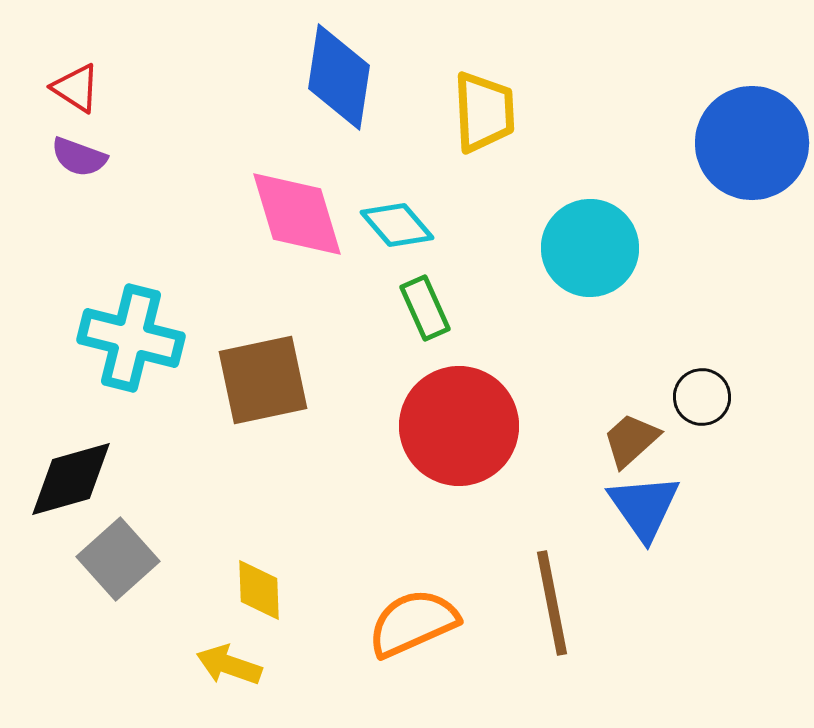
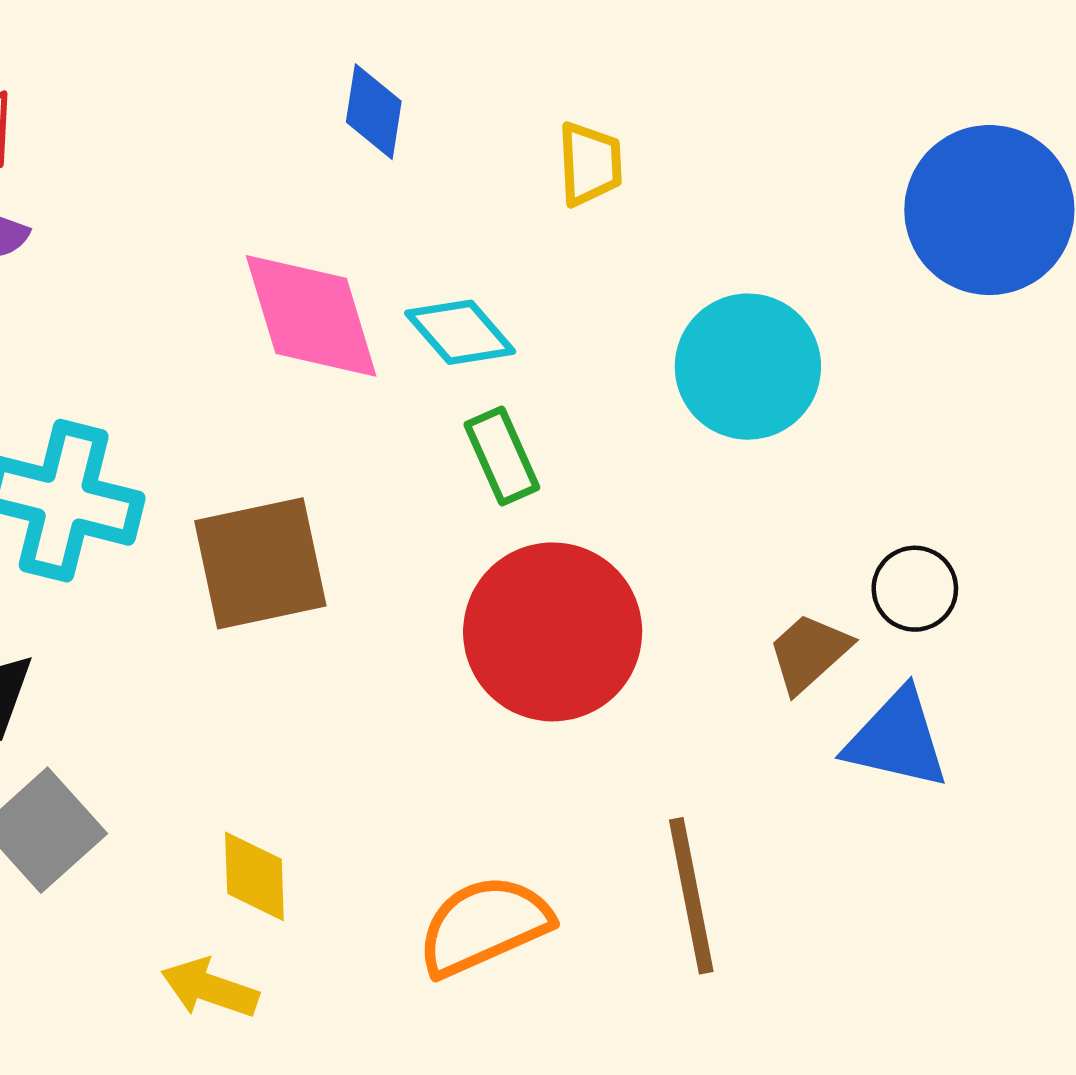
blue diamond: (339, 77) -> (374, 112), size x0.6
yellow trapezoid: (484, 112) -> (590, 164), size x0.7
blue triangle: (644, 507) -> (897, 739), moved, turned -42

